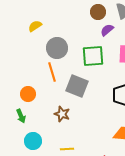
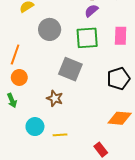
purple semicircle: (107, 30) -> (91, 11), moved
orange line: (52, 72) -> (15, 55), moved, turned 36
cyan circle: (33, 141) -> (35, 127), moved

